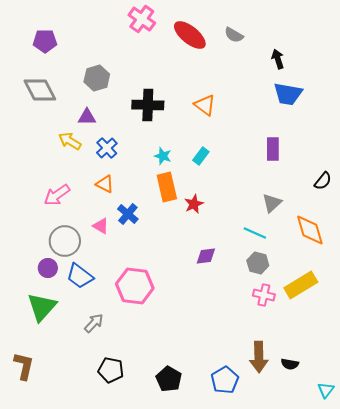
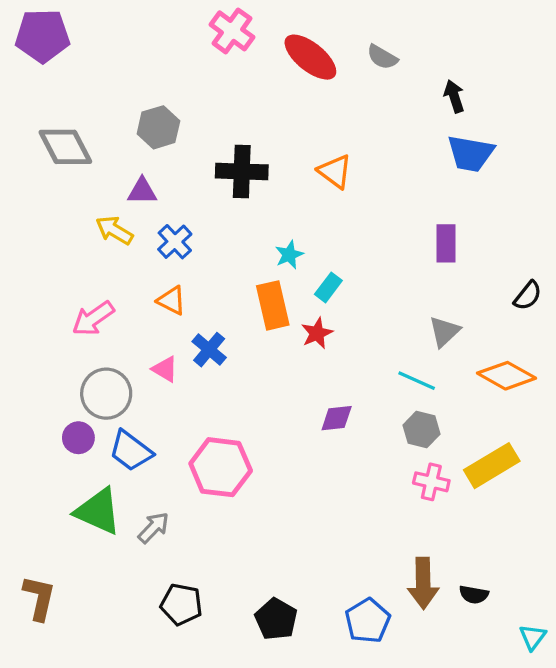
purple pentagon: (45, 41) -> (42, 36), moved, size x1.4
cyan star: (163, 156) -> (289, 255), moved, turned 30
cyan rectangle: (201, 156) -> (328, 287), moved
orange diamond: (310, 230) -> (506, 376), turned -44
green triangle: (42, 307) -> (98, 511), moved, turned -48

